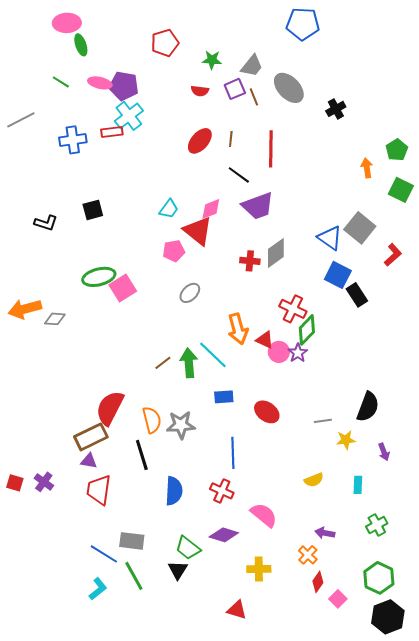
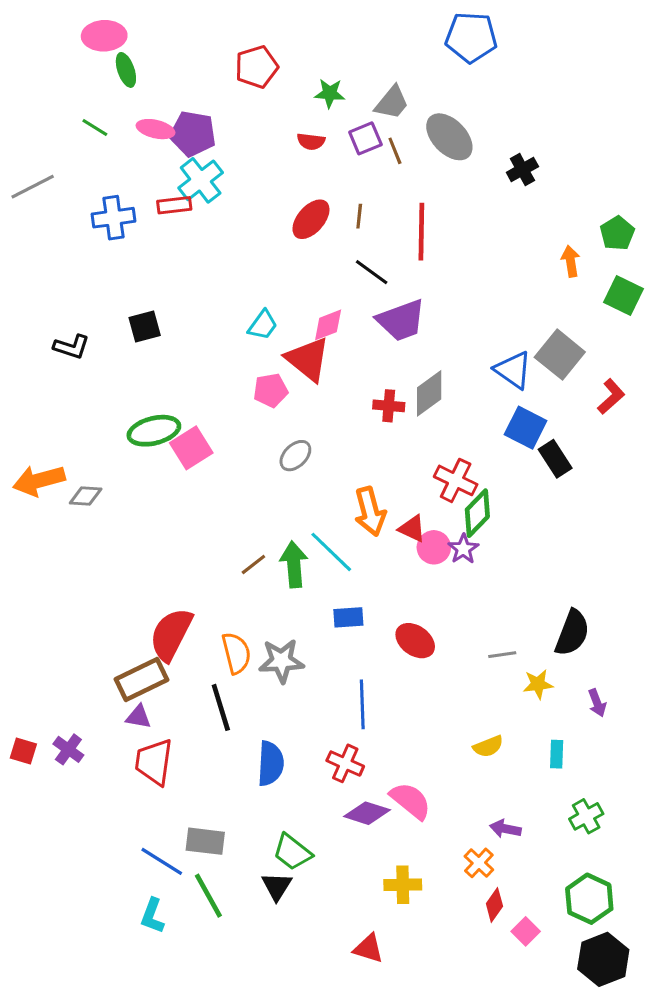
purple diamond: (224, 535) -> (367, 813), moved
cyan L-shape: (98, 589) -> (152, 916), turned 150

